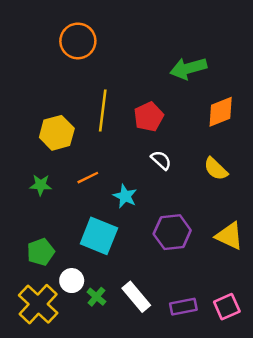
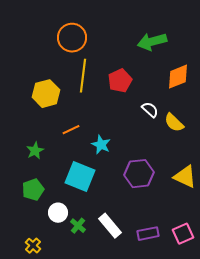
orange circle: (78, 41) -> (72, 38), moved
white semicircle: (161, 160) -> (150, 110), moved
green star: (41, 185) -> (35, 151), moved, turned -30
yellow cross: (38, 304) -> (33, 246), moved, size x0.5

